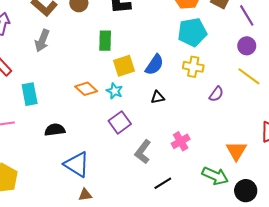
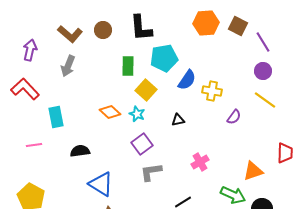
cyan pentagon: (192, 32) -> (164, 58), moved
blue semicircle: (154, 65) -> (187, 80), moved
yellow square: (124, 66) -> (146, 90), turned -30
orange triangle: (236, 151) -> (253, 171), turned 40
gray L-shape: (143, 152) -> (151, 172), moved, turned 45

